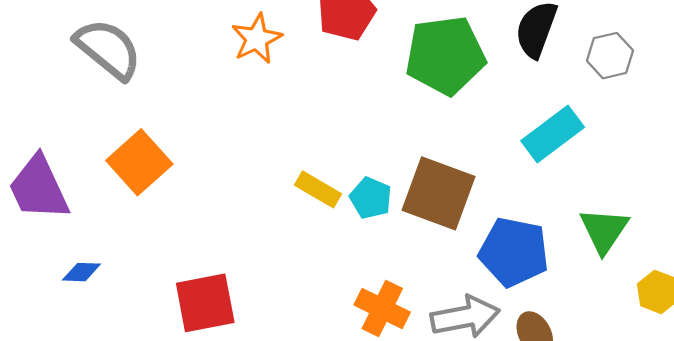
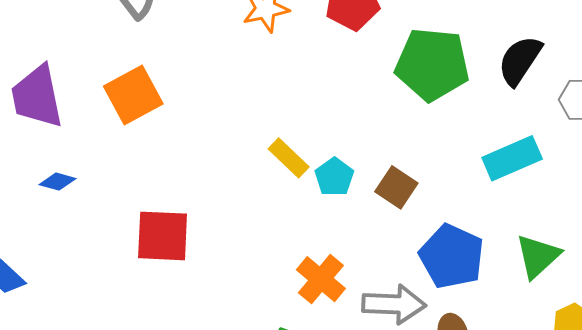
brown square: (439, 193) -> (396, 187), size x0.6

